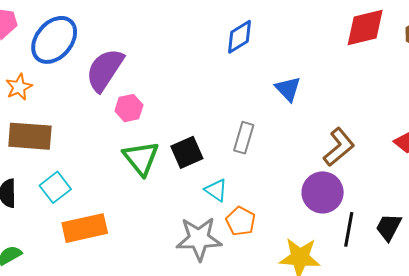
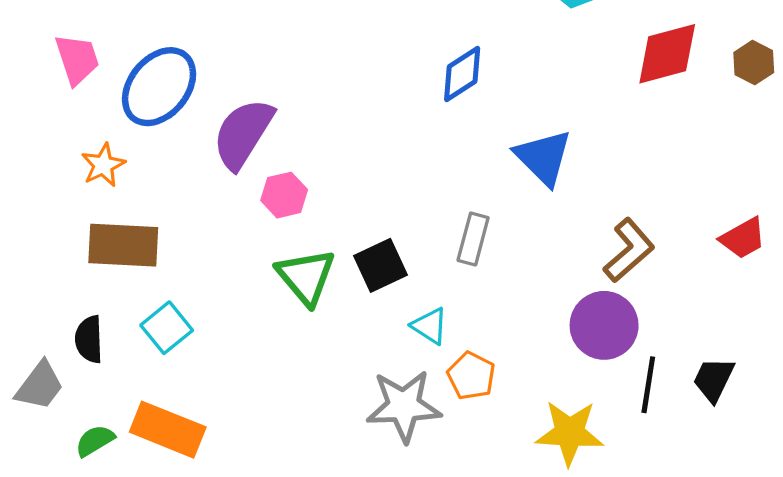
blue triangle: (288, 89) -> (543, 157), size x1.4
orange rectangle: (85, 228) -> (168, 430), moved, turned 36

